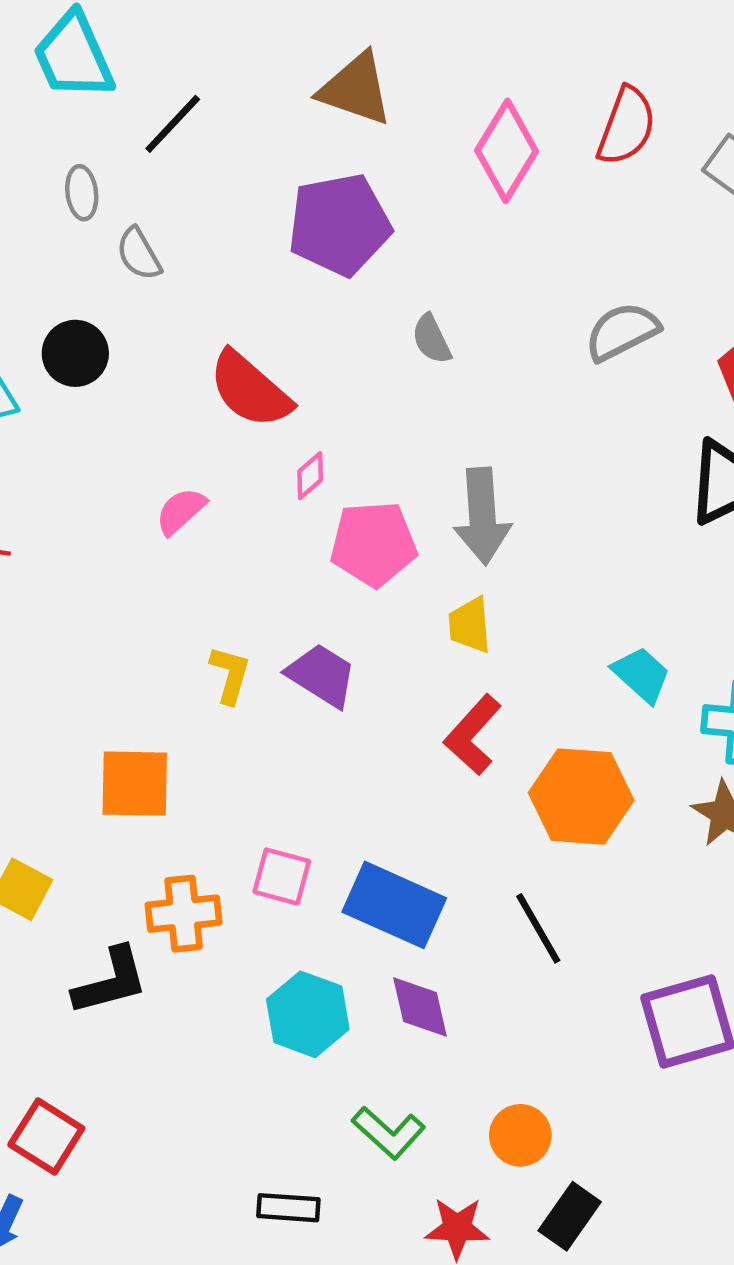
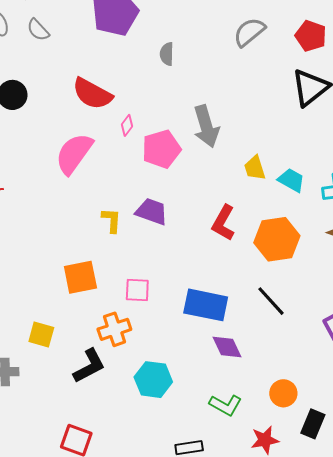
gray semicircle: (139, 254) -> (38, 30), moved
gray semicircle: (432, 339) -> (167, 54), turned 40
pink semicircle: (181, 511) -> (74, 154), size x1.8
yellow trapezoid: (470, 625) -> (255, 168), moved
pink square: (282, 876) -> (137, 290), moved
cyan hexagon: (308, 1014) -> (153, 380), moved

